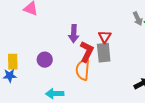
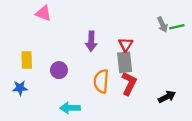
red L-shape: (87, 52) -> (129, 83), moved
yellow rectangle: (13, 62) -> (27, 60), moved

